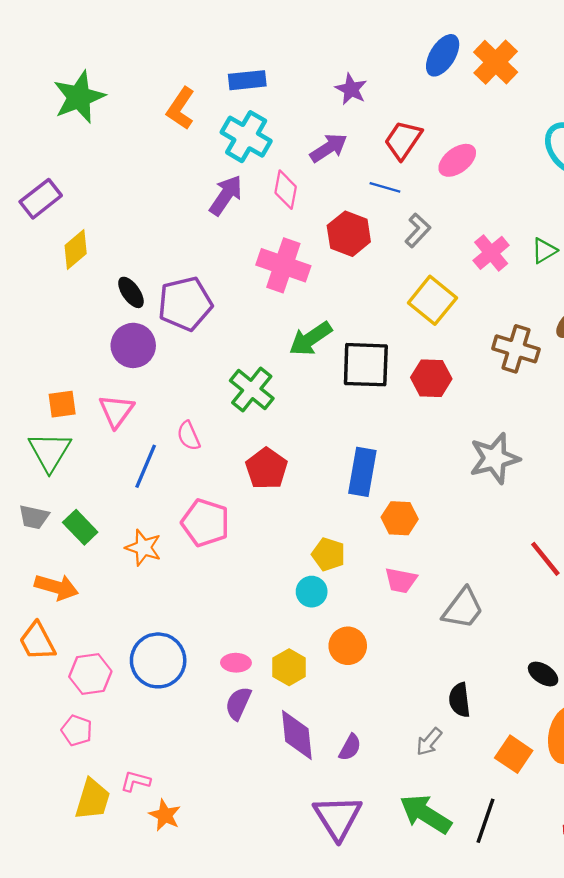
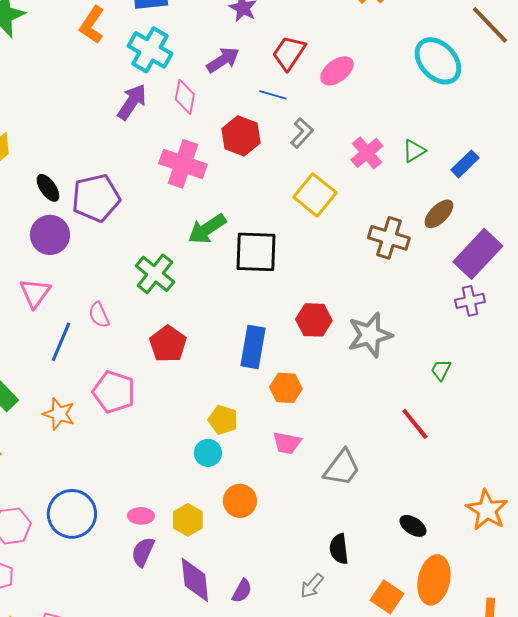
red hexagon: (431, 378) -> (314, 320), moved

